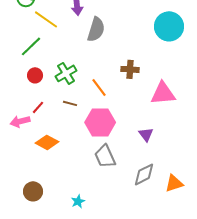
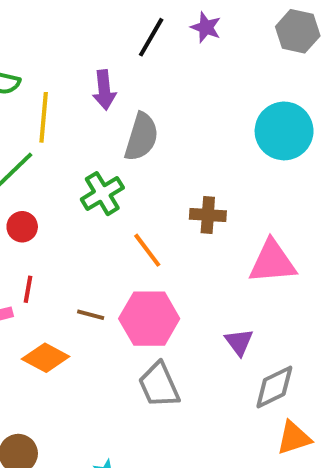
yellow line: (46, 19) -> (44, 117), turned 60
green cross: (66, 73) -> (102, 194), moved
brown line: (70, 103) -> (91, 315), moved
red line: (38, 107) -> (28, 289), turned -32
gray diamond: (144, 174) -> (274, 387), moved

